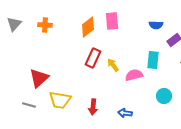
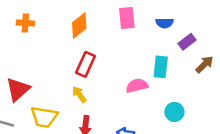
pink rectangle: (112, 21) -> (127, 18), moved
yellow arrow: (113, 65) -> (79, 94), moved

